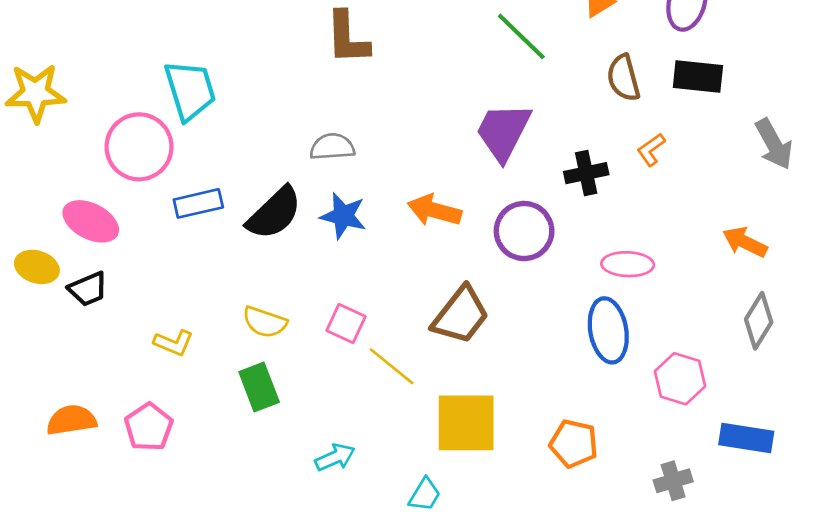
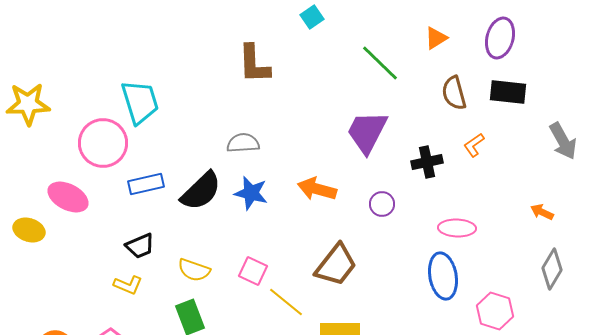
purple circle: (524, 231) -> (382, 204), size x0.6
orange arrow: (745, 242) -> (542, 212), size x0.7
black trapezoid: (88, 289) -> (140, 246), moved

